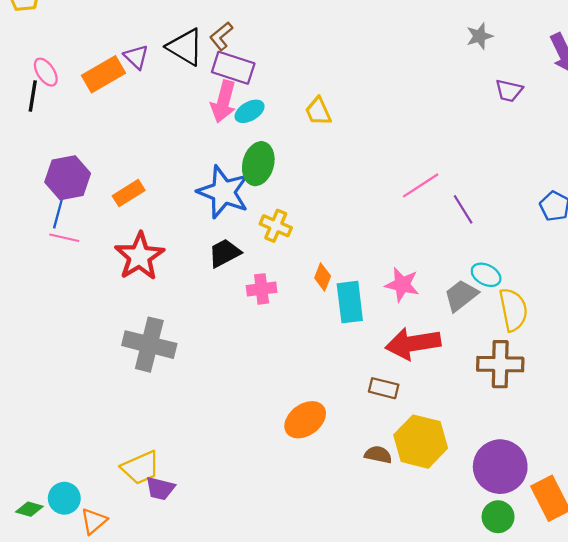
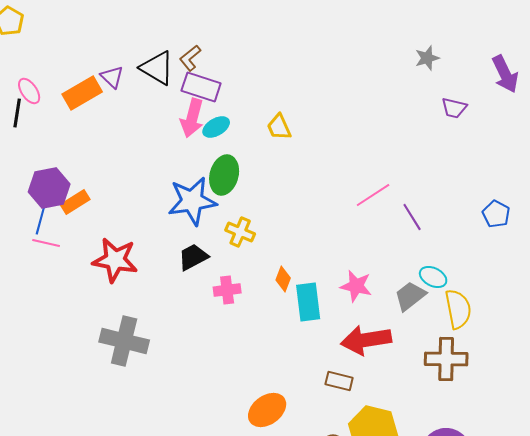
blue star: (223, 192) -> (192, 201), turned -30
orange rectangle: (129, 193) -> (75, 202), moved
red star: (139, 256) -> (115, 260), turned -30

